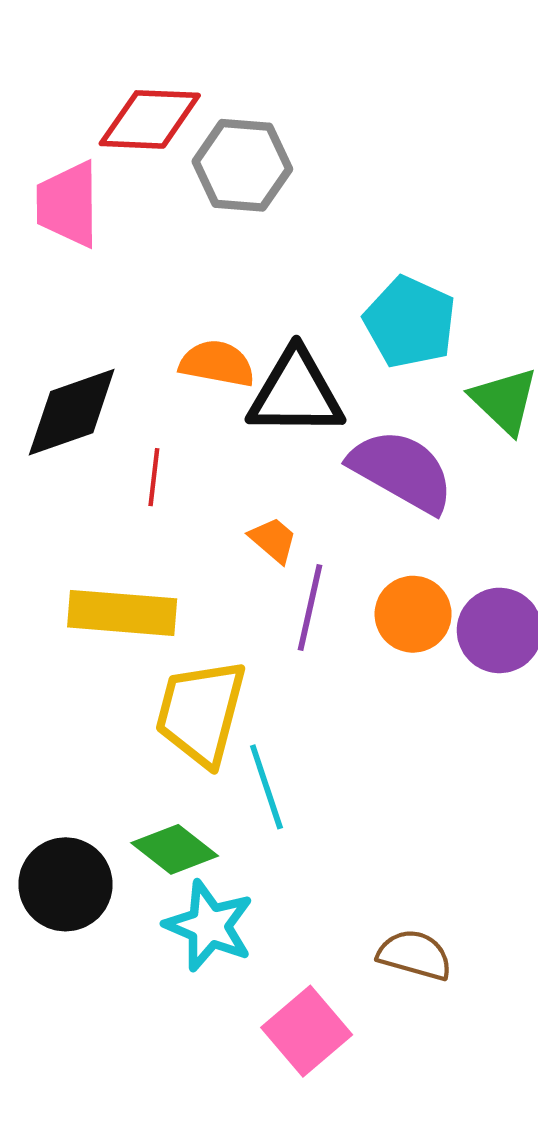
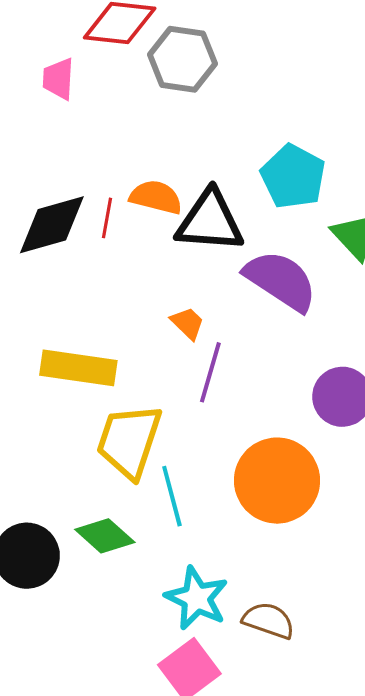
pink trapezoid: (68, 204) -> (58, 79), size x0.7
red line: (154, 477) -> (107, 218), moved
orange circle: (413, 614) -> (277, 481), moved, size x1.6
cyan star: (209, 926) -> (197, 598), moved

